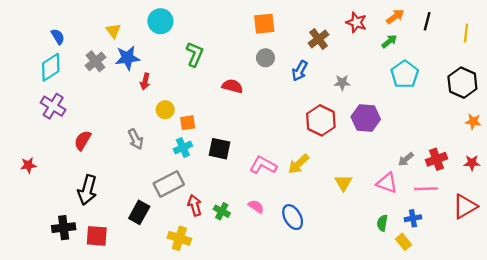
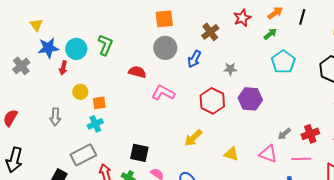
cyan circle: (160, 21) -> (76, 49), moved
red star: (356, 22) -> (242, 18), turned 30
gray circle: (265, 58) -> (165, 48), size x1.5
gray cross: (96, 61) -> (21, 66), moved
gray arrow: (136, 139) -> (55, 117), turned 30
black square: (219, 149) -> (139, 153), moved
pink L-shape: (263, 165) -> (163, 93), moved
yellow triangle: (343, 183) -> (231, 154), turned -42

